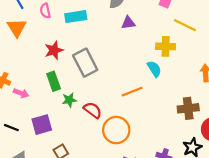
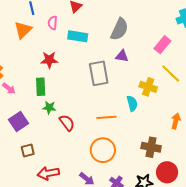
gray rectangle: (85, 63) -> (99, 73), moved
purple square: (42, 125) -> (18, 122), turned -36
orange circle: (116, 130) -> (103, 150), moved

